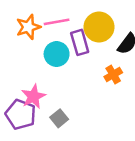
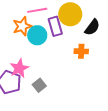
orange star: (28, 27) -> (22, 26), moved
orange cross: (113, 75) -> (81, 51), turned 32

